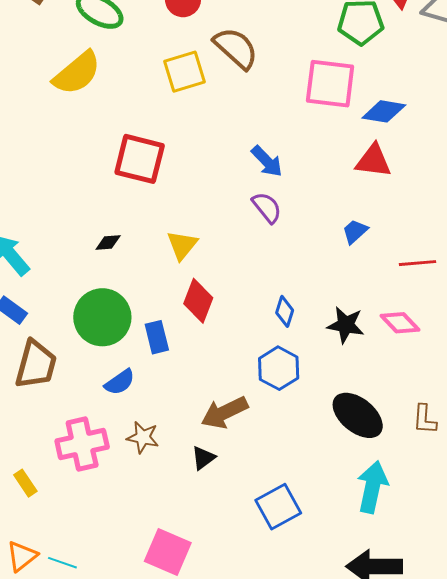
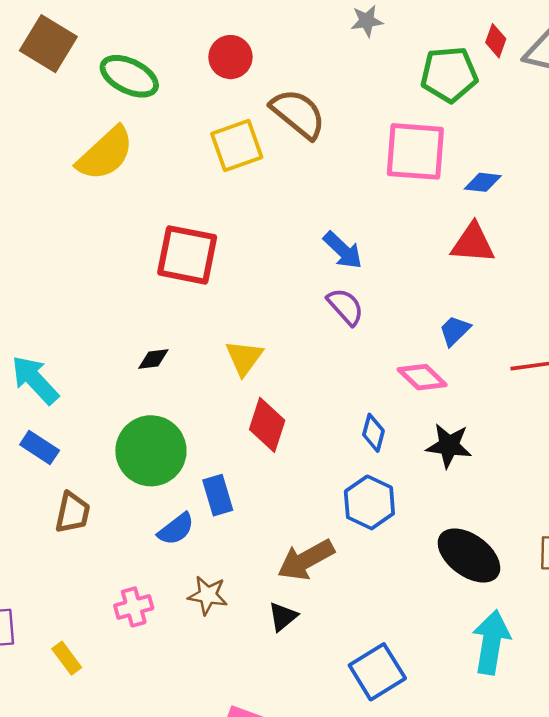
blue diamond: (384, 111) -> (483, 182), size x0.7
pink diamond: (400, 323) -> (422, 377), moved
blue rectangle: (157, 337) -> (218, 495), moved
brown trapezoid: (36, 365) -> (73, 513), size x0.7
pink cross: (82, 444) -> (134, 607), size x0.6

